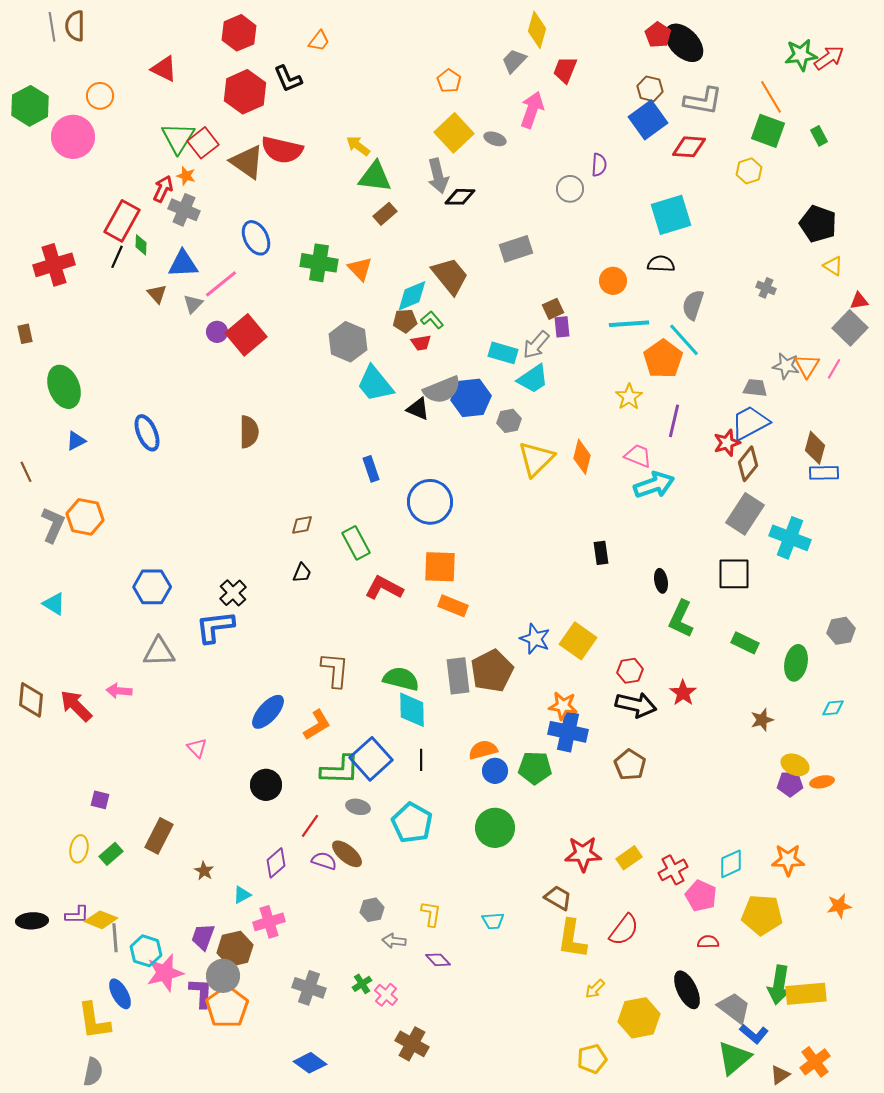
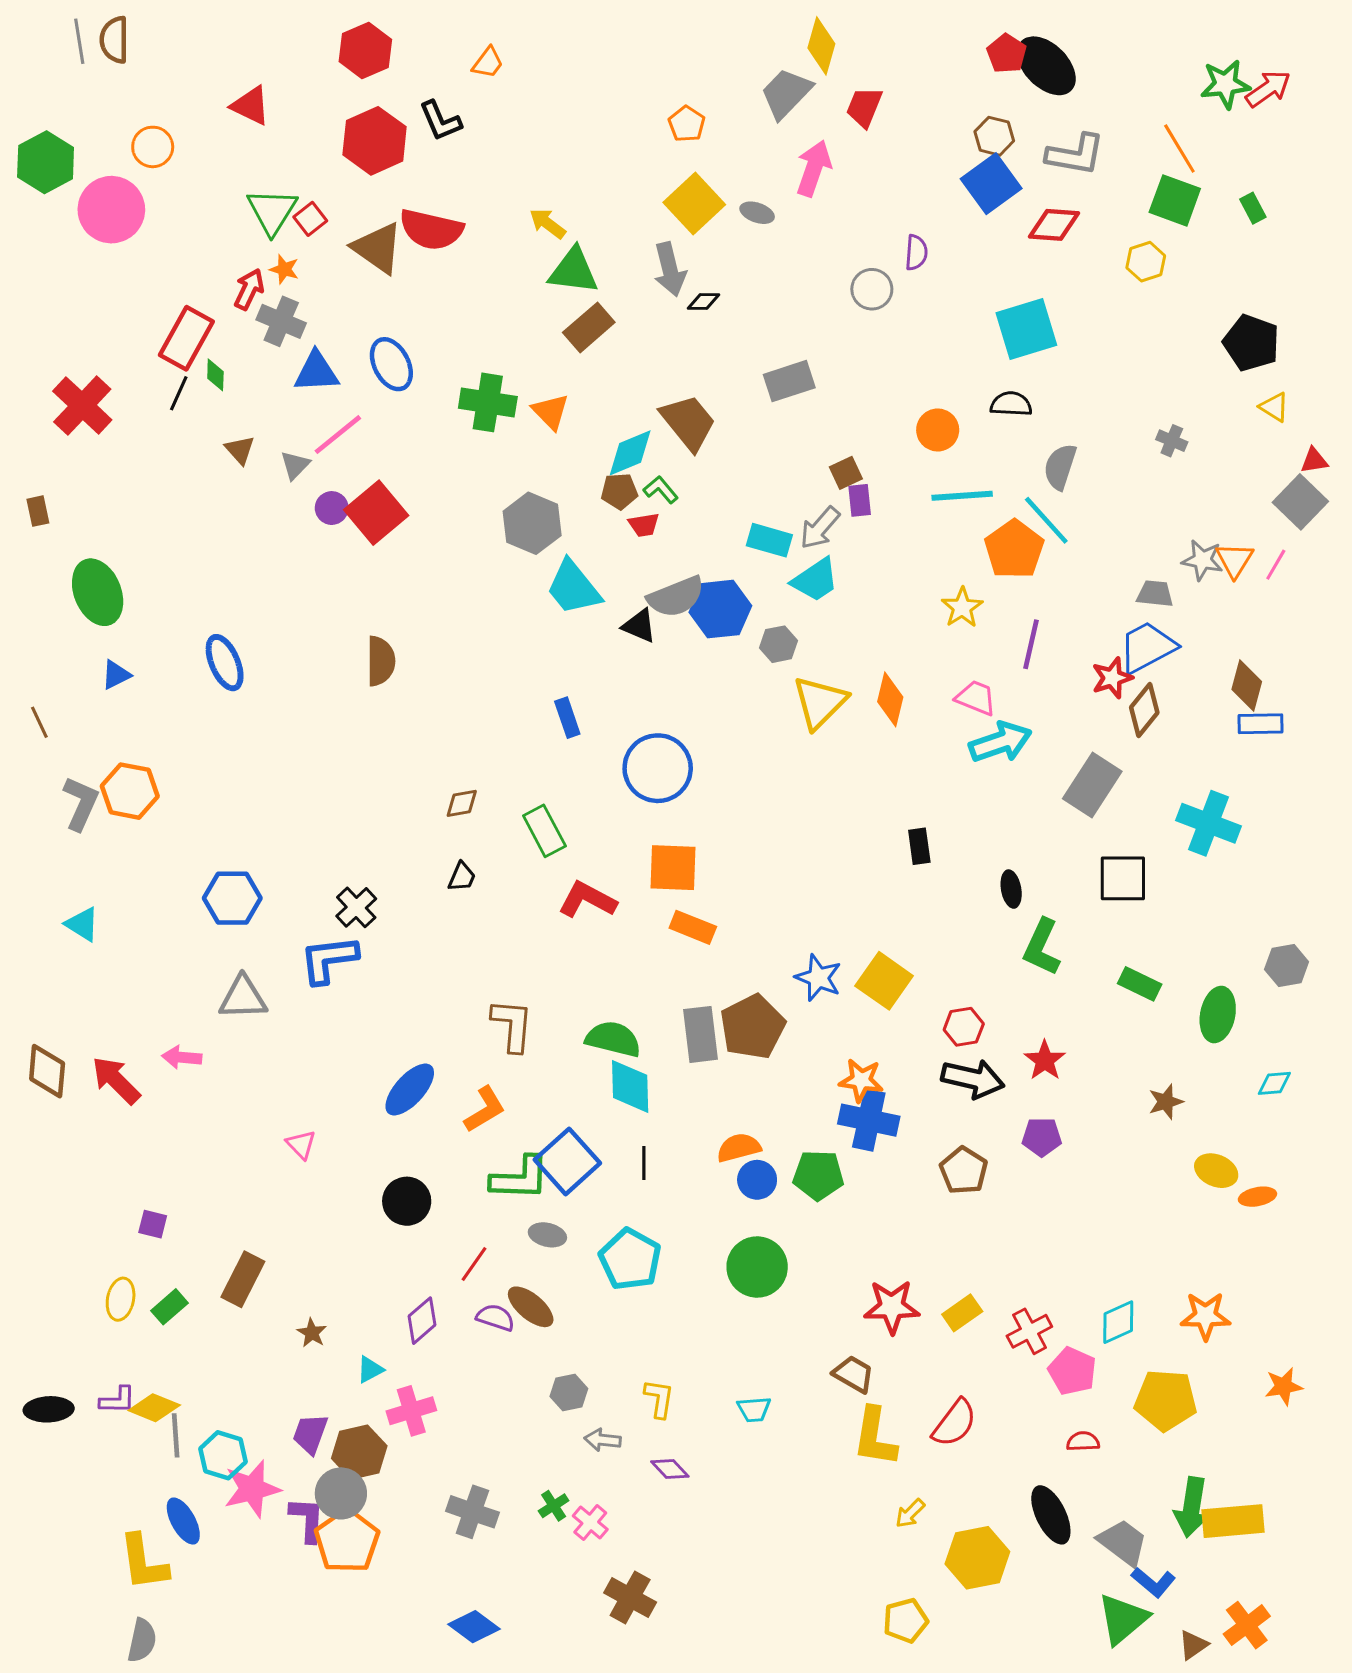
gray trapezoid: (514, 61) -> (786, 93), size x1.4
red square: (203, 143) -> (310, 219), size x0.7
black diamond: (460, 197) -> (704, 301), size x0.7
brown rectangle: (385, 214) -> (589, 327), size x1.4
blue triangle: (183, 264) -> (316, 372), moved
red cross: (54, 265) -> (82, 406), turned -30
gray rectangle: (745, 514) -> (1092, 785), moved
purple pentagon: (790, 784) -> (1042, 1137), moved

